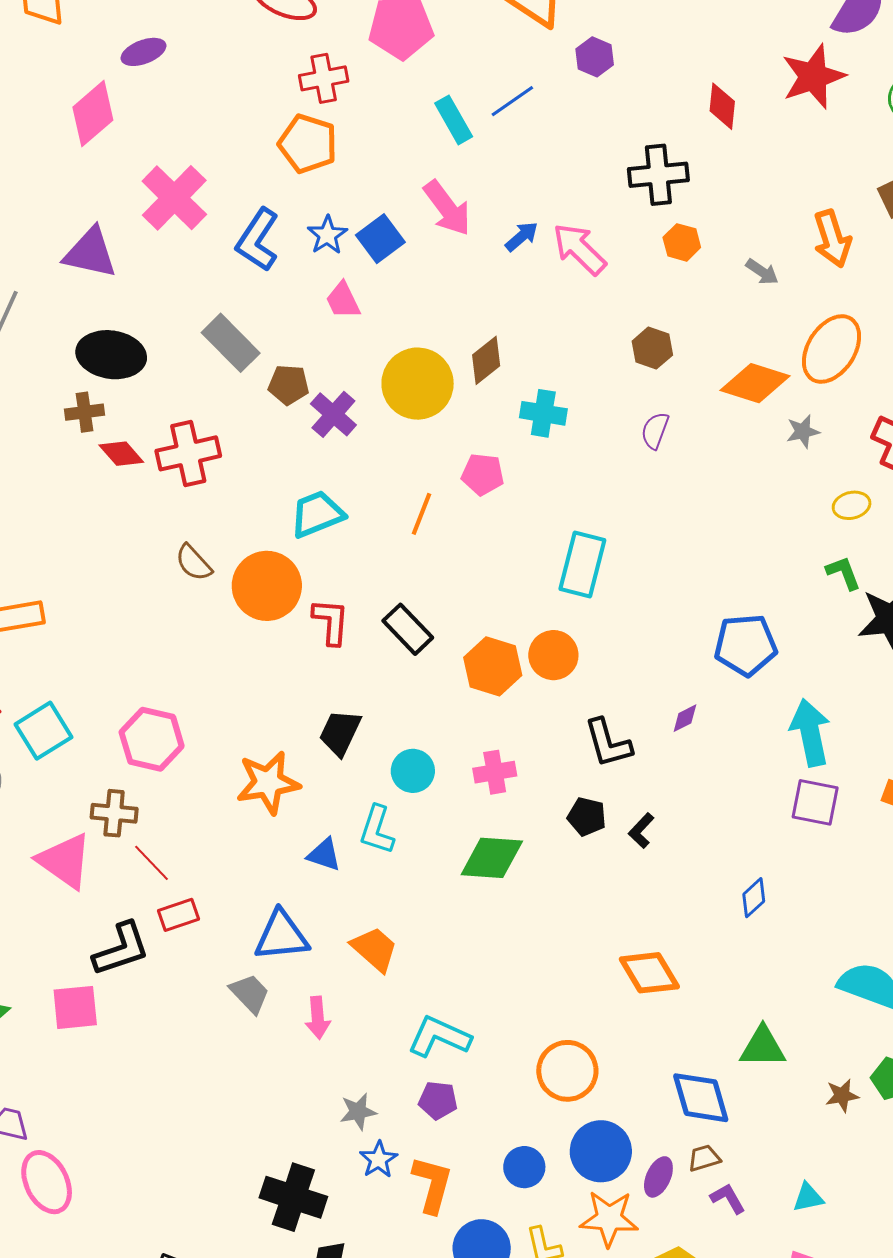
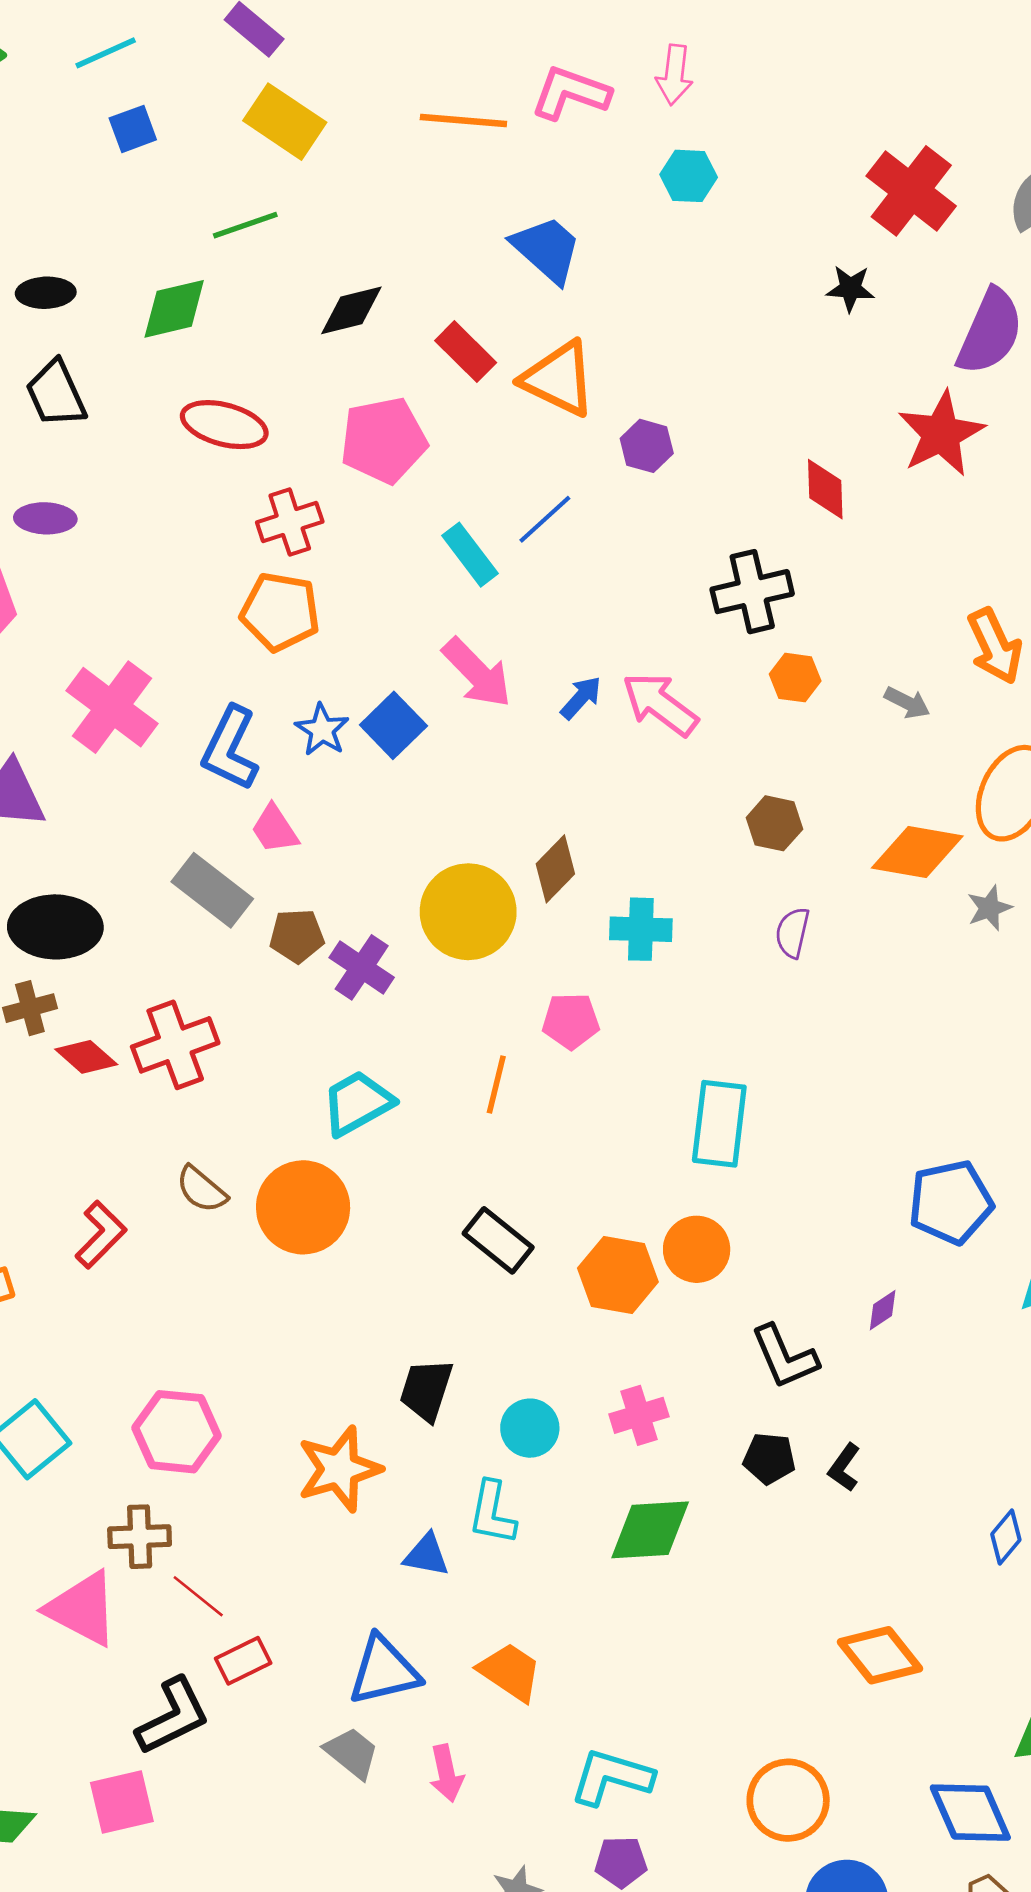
purple ellipse: (143, 52) -> (45, 518), turned 30
pink trapezoid: (343, 300) -> (275, 829), moved
red L-shape: (331, 622) -> (101, 1235), moved, turned 48

